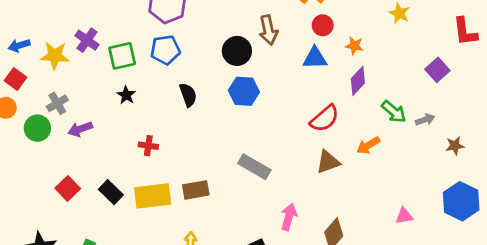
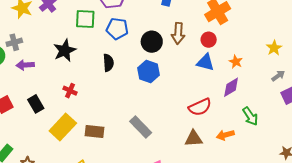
red circle: (323, 25) -> (209, 40), moved
blue pentagon: (165, 50) -> (117, 29), moved
green square: (122, 56) -> (85, 19), moved
black star: (126, 95) -> (65, 50), size x1.6
gray arrow: (425, 120) -> (278, 76), moved, turned -32
black rectangle: (111, 192) -> (36, 104), moved
yellow rectangle: (153, 196) -> (63, 127), turned -56

